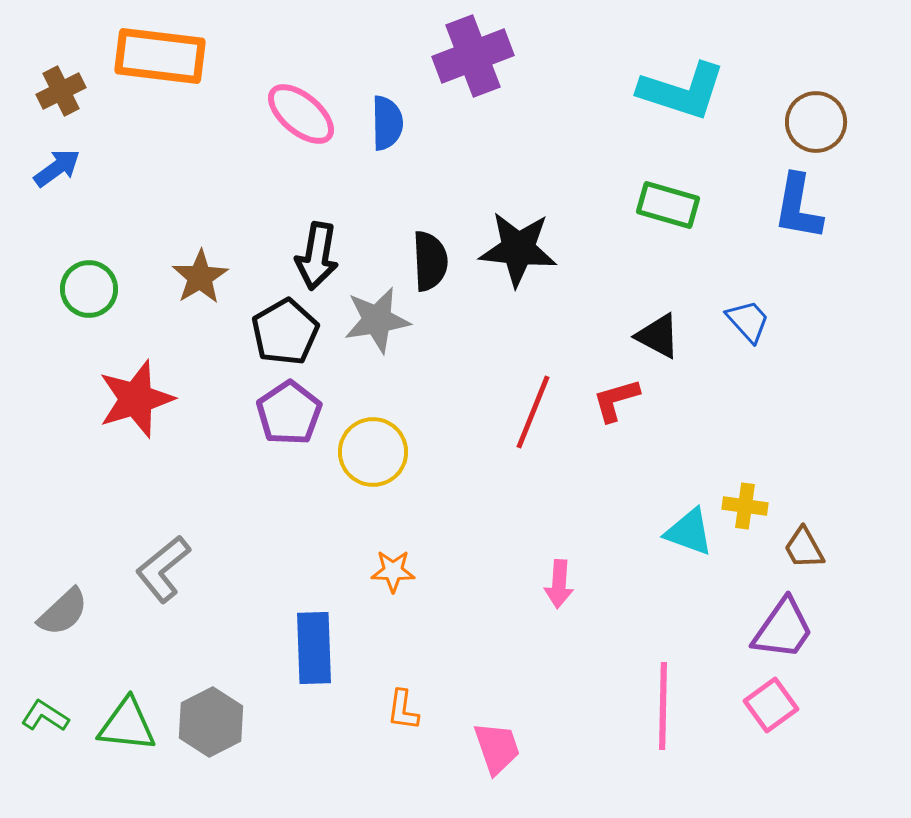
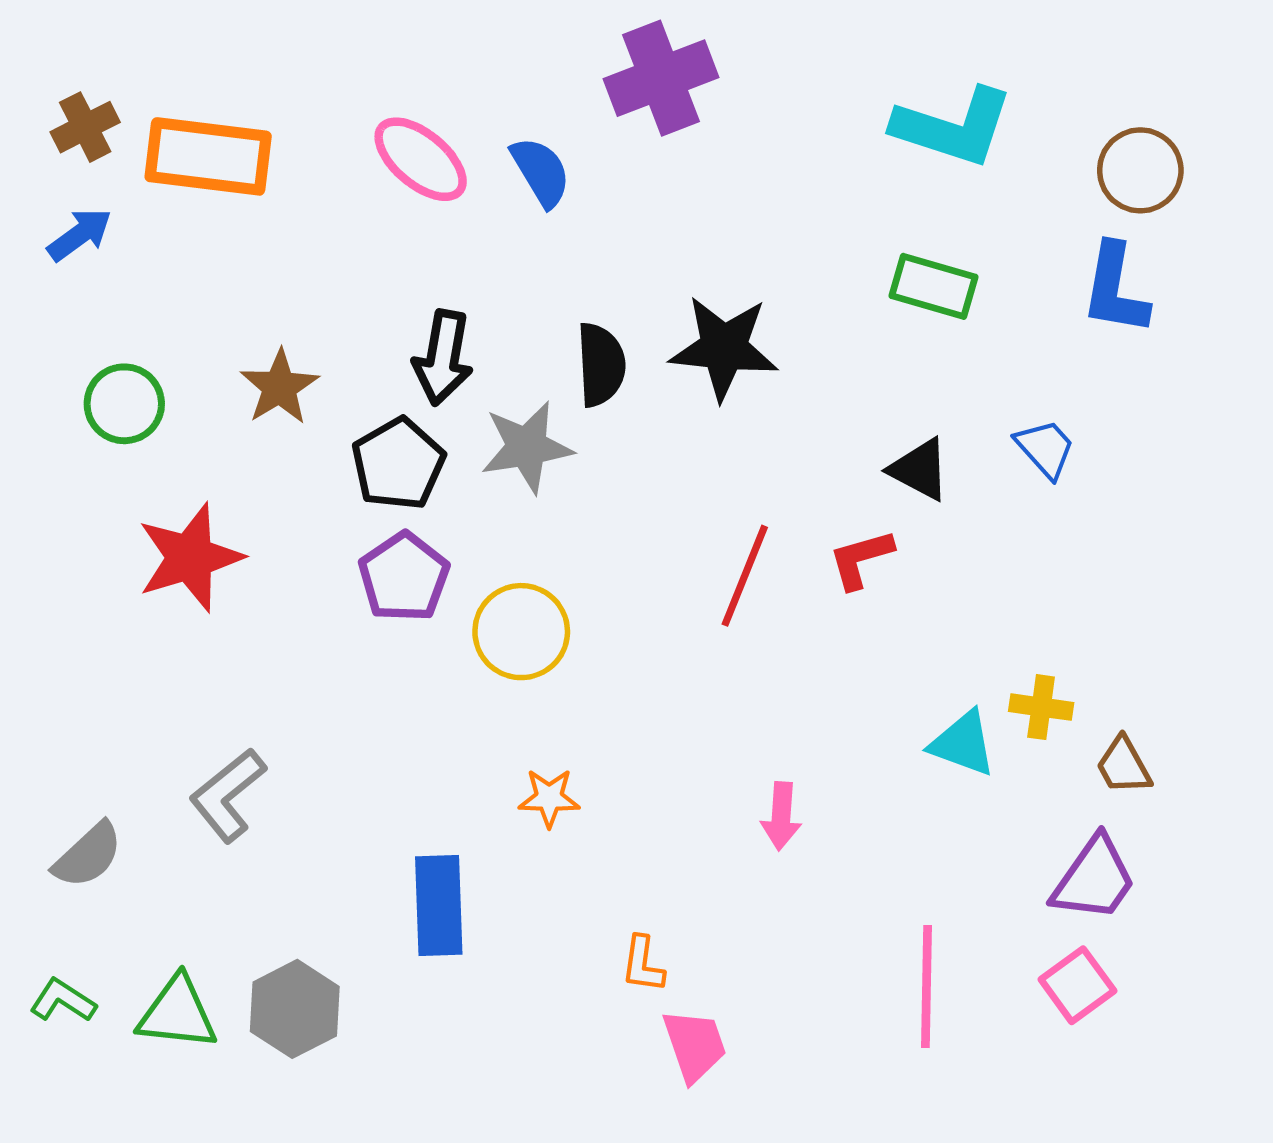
orange rectangle: (160, 56) -> (208, 156), moved
blue semicircle: (387, 123) -> (541, 172), turned -30
orange L-shape: (403, 710) -> (643, 964), moved

